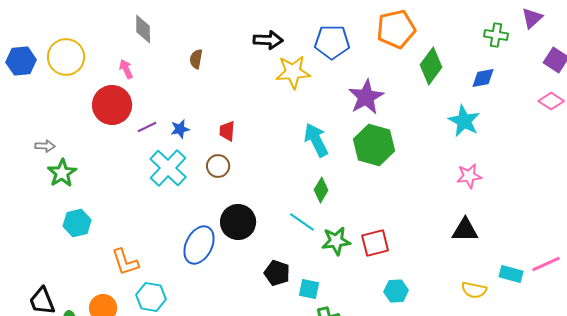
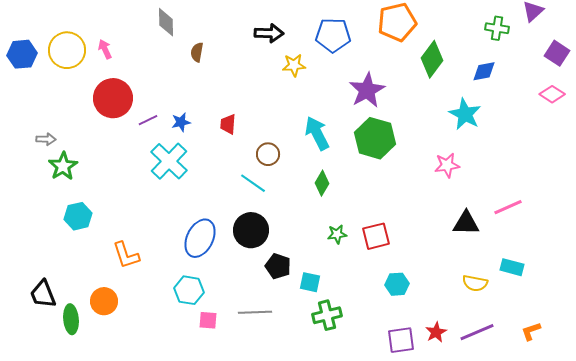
gray diamond: (143, 29) -> (166, 22), moved
pink arrow: (126, 69) -> (105, 49), moved
yellow star: (293, 72) -> (294, 65), size x0.7
brown circle: (218, 166) -> (268, 154), moved
pink star: (469, 176) -> (447, 165), moved
black circle: (238, 222) -> (251, 230), moved
cyan line: (302, 222) -> (253, 183), moved
green star: (336, 241) -> (337, 234), size x0.7
pink line: (546, 264) -> (508, 207), moved
cyan hexagon: (151, 297) -> (189, 290), moved

